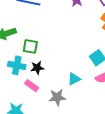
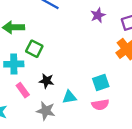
cyan cross: (17, 65) -> (14, 64), turned -30
black star: (37, 68) -> (47, 81), moved

